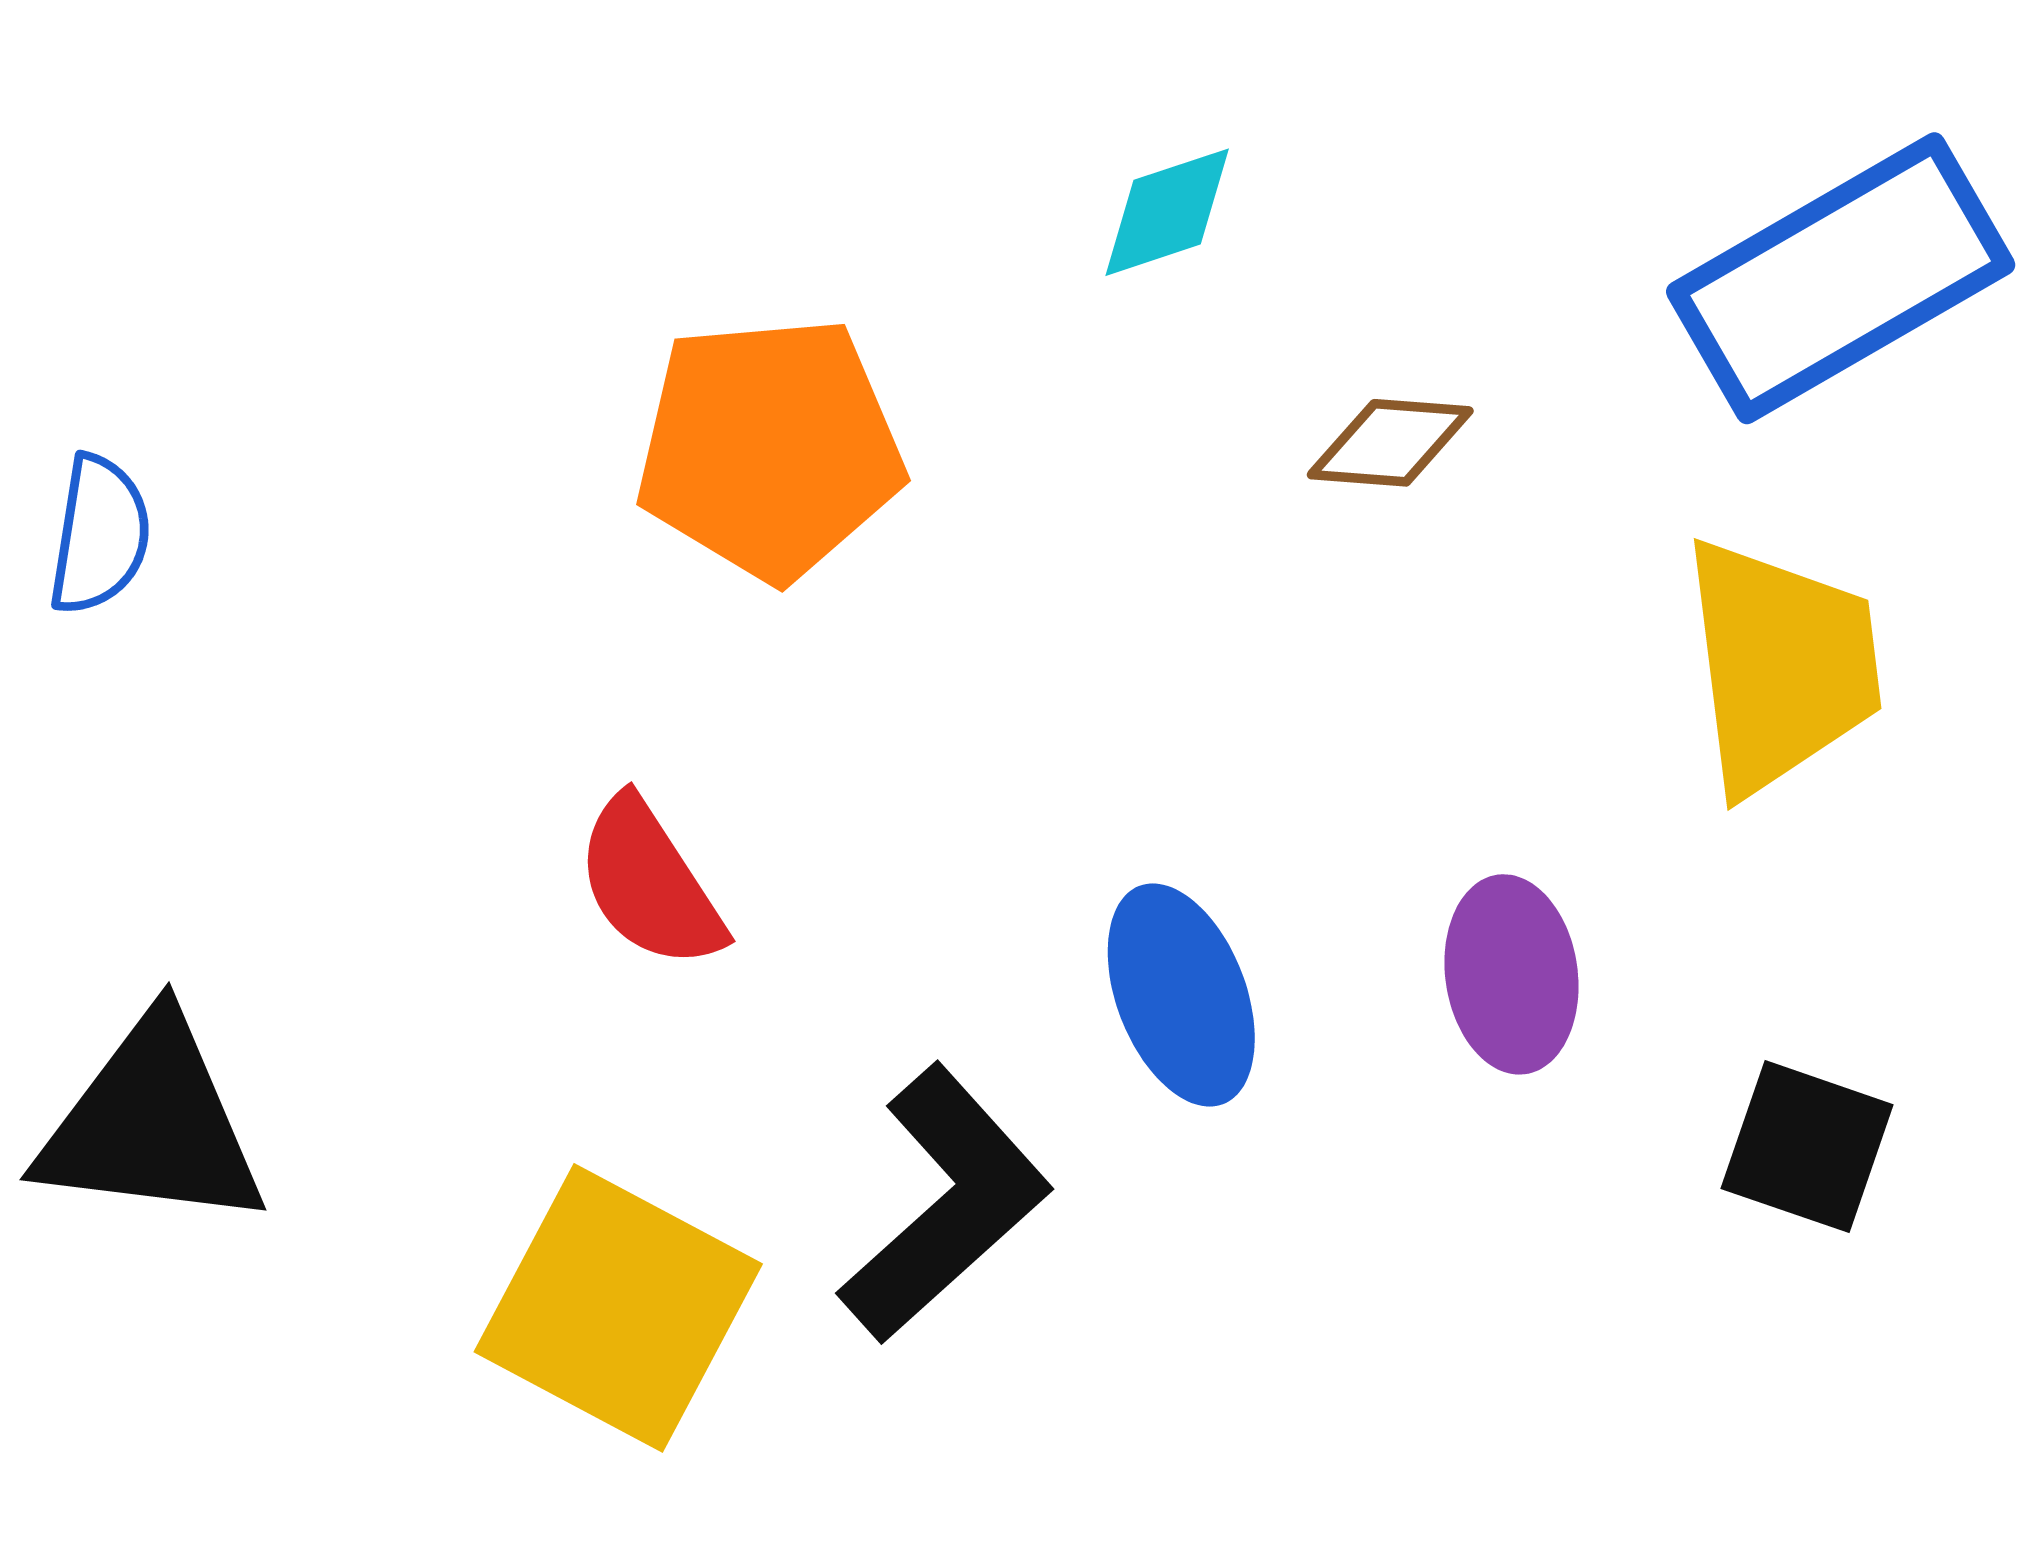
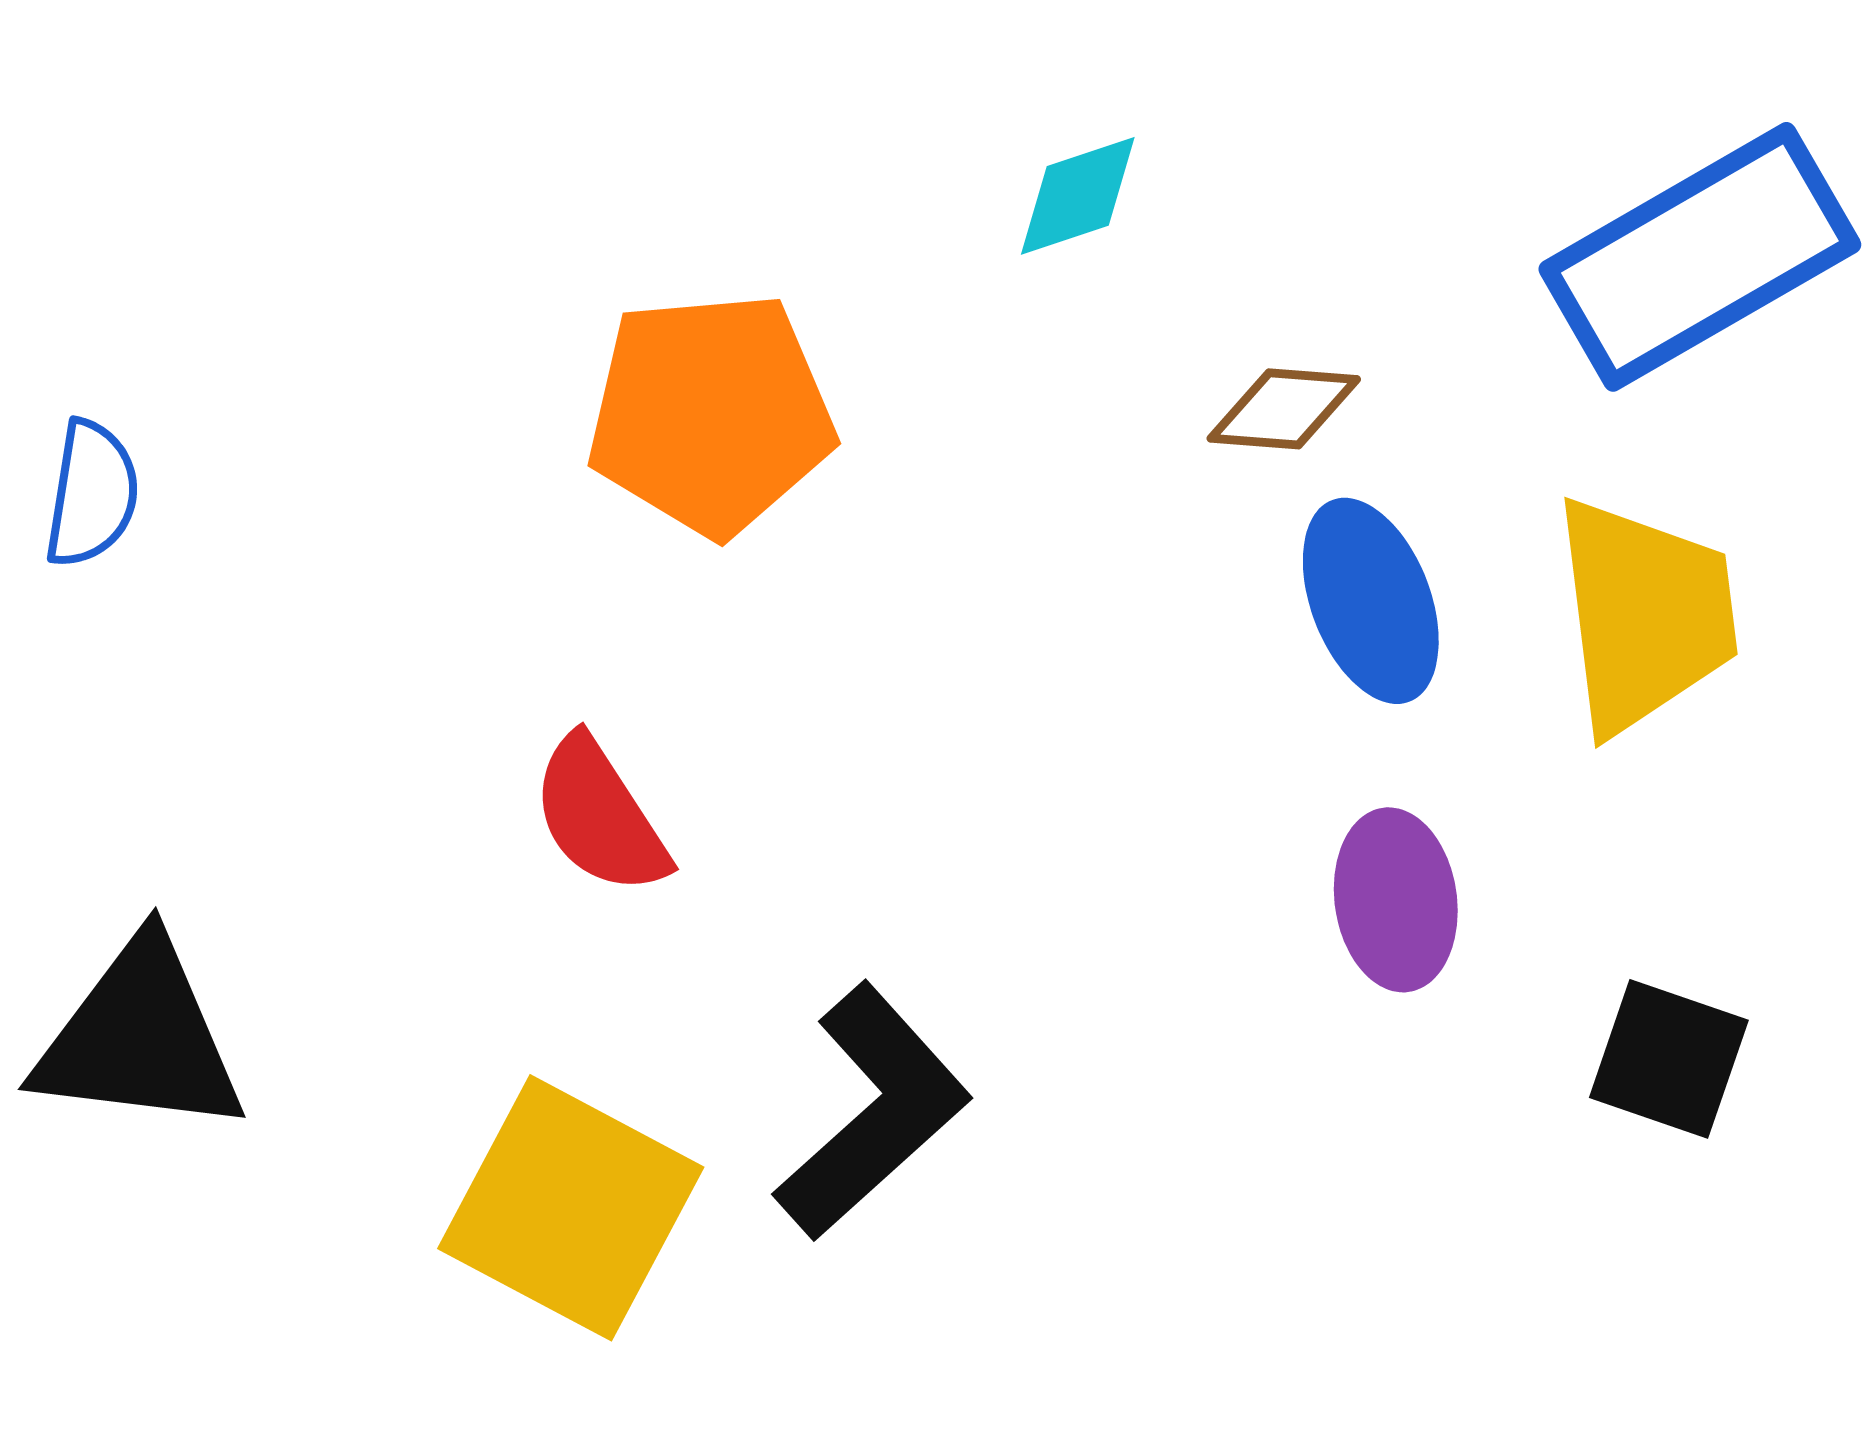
blue ellipse: (1181, 995) -> (1371, 601), moved

